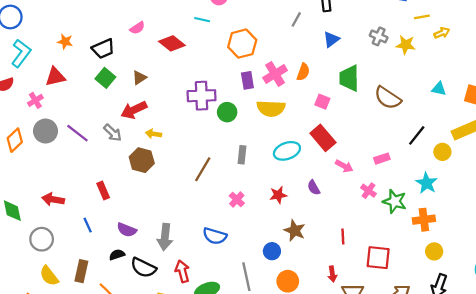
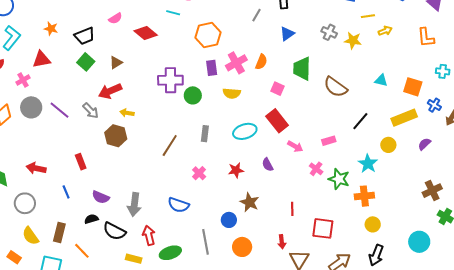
yellow semicircle: (271, 108) -> (232, 93), size x0.7
yellow circle: (442, 152) -> (388, 145), moved

